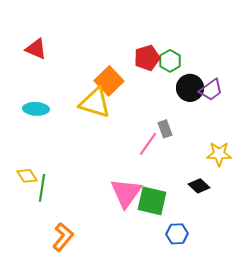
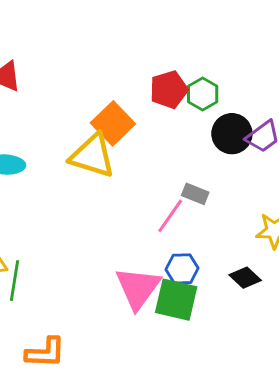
gray rectangle: (165, 129) -> (195, 194), turned -48
blue hexagon: (177, 234) -> (182, 269), moved
orange L-shape: (63, 237) -> (45, 353), turned 52

